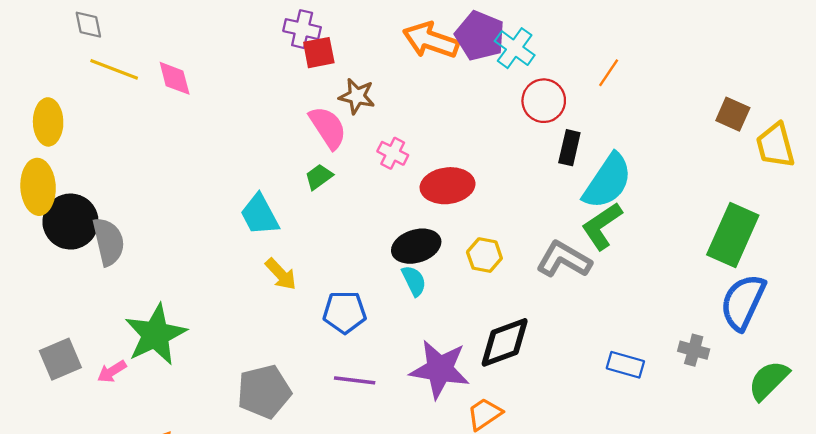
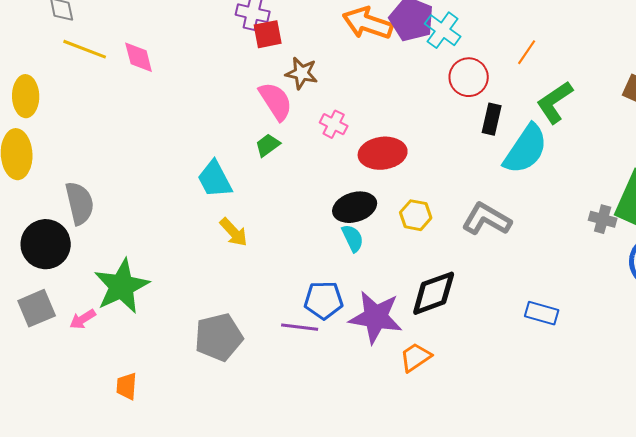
black circle: (70, 222) -> (46, 244), moved
green L-shape: (602, 226) -> (555, 102), moved
blue pentagon: (345, 312) -> (324, 300), moved
gray cross: (694, 350) -> (603, 219), moved

